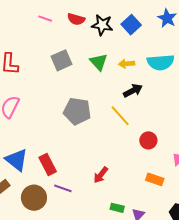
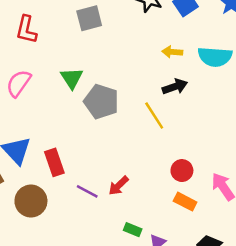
gray square: (62, 60) -> (89, 18), moved
green triangle: (99, 62) -> (72, 78), moved
red circle: (148, 140) -> (182, 171), moved
purple line: (63, 188) -> (87, 191), moved

